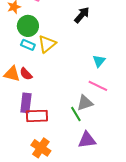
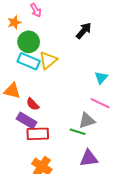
cyan rectangle: (28, 45) -> (29, 61), size x1.5
red semicircle: (26, 74) -> (33, 104), moved
purple rectangle: (26, 103) -> (27, 121), turned -66
green line: (76, 114) -> (78, 132), turned -42

